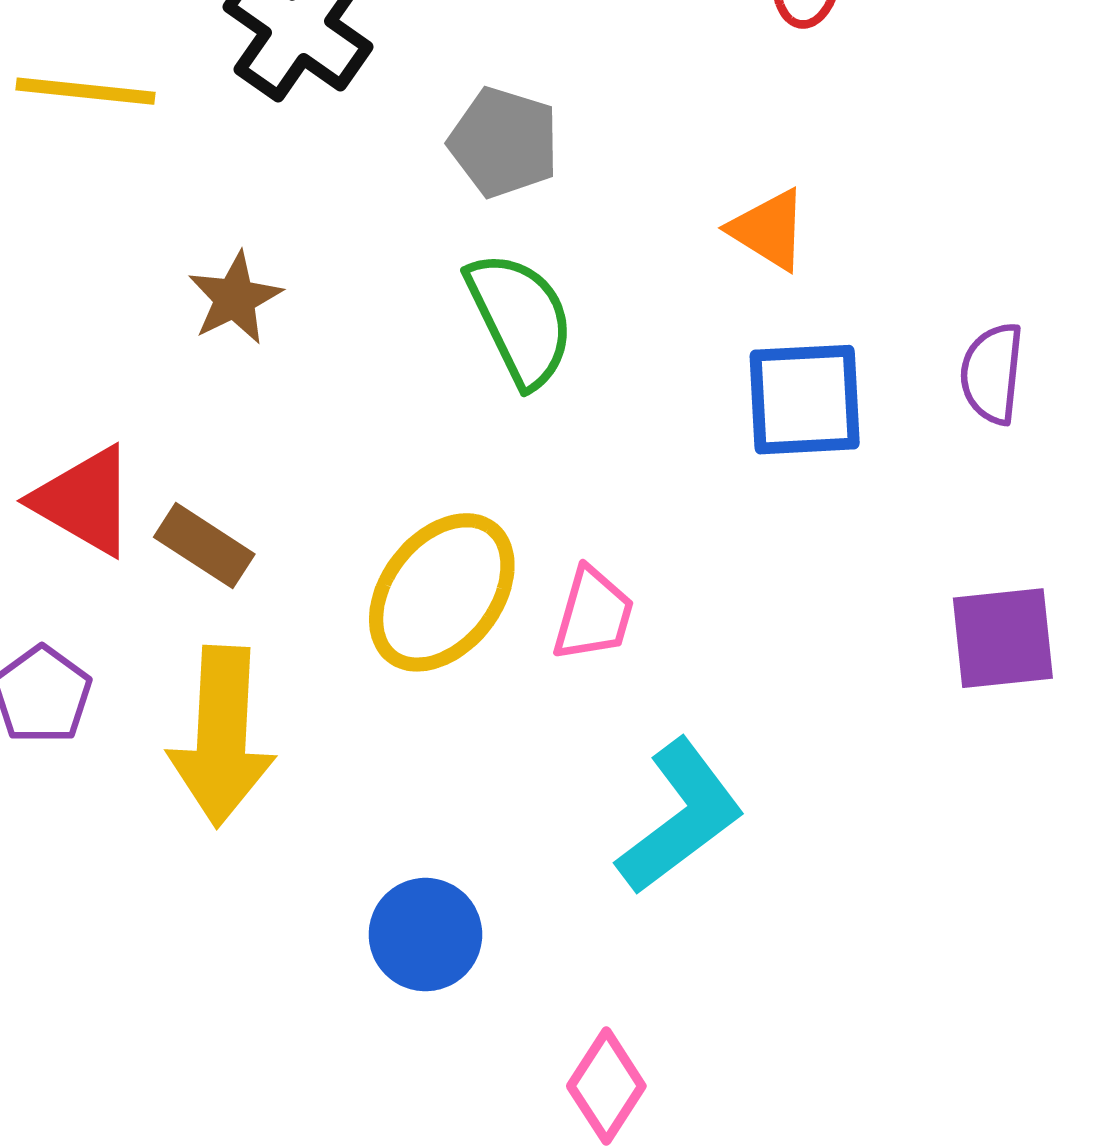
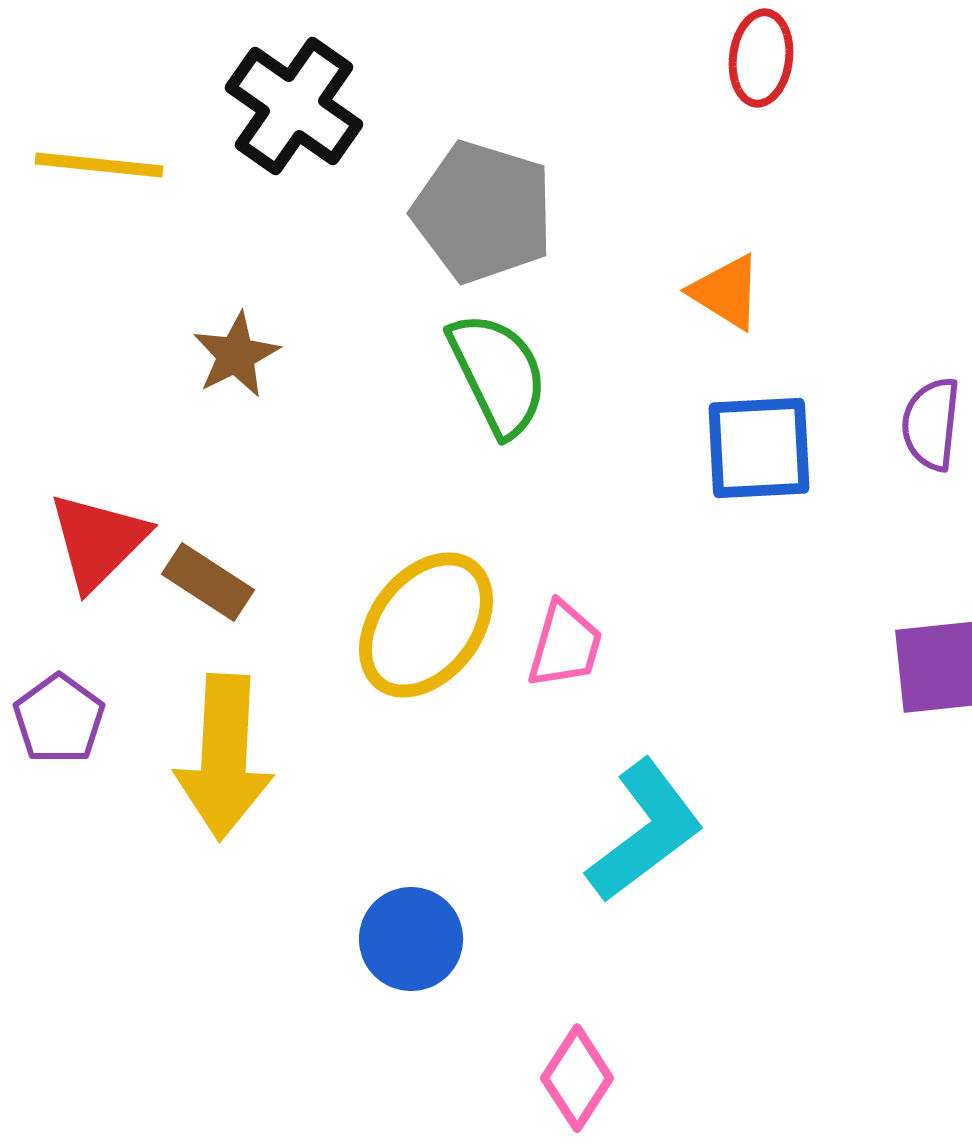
gray pentagon: (504, 142) -> (483, 212), size x1.4
red triangle: (84, 501) -> (98, 541), turned 45

